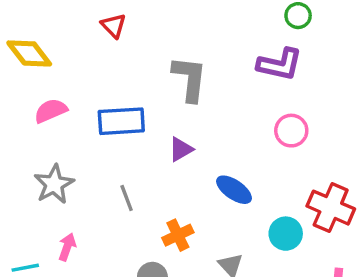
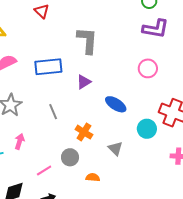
purple L-shape: (280, 64) -> (156, 29), moved
orange cross: (178, 235) -> (84, 132), turned -30

